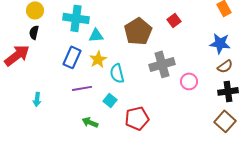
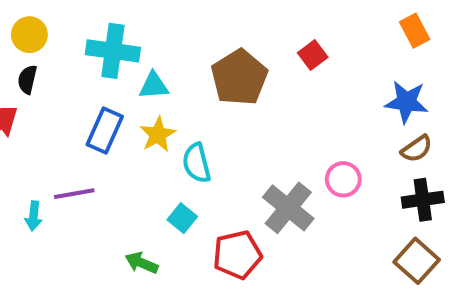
gray cross: (162, 64) -> (288, 208), moved, turned -35
purple line: (82, 88) -> (74, 194), moved

